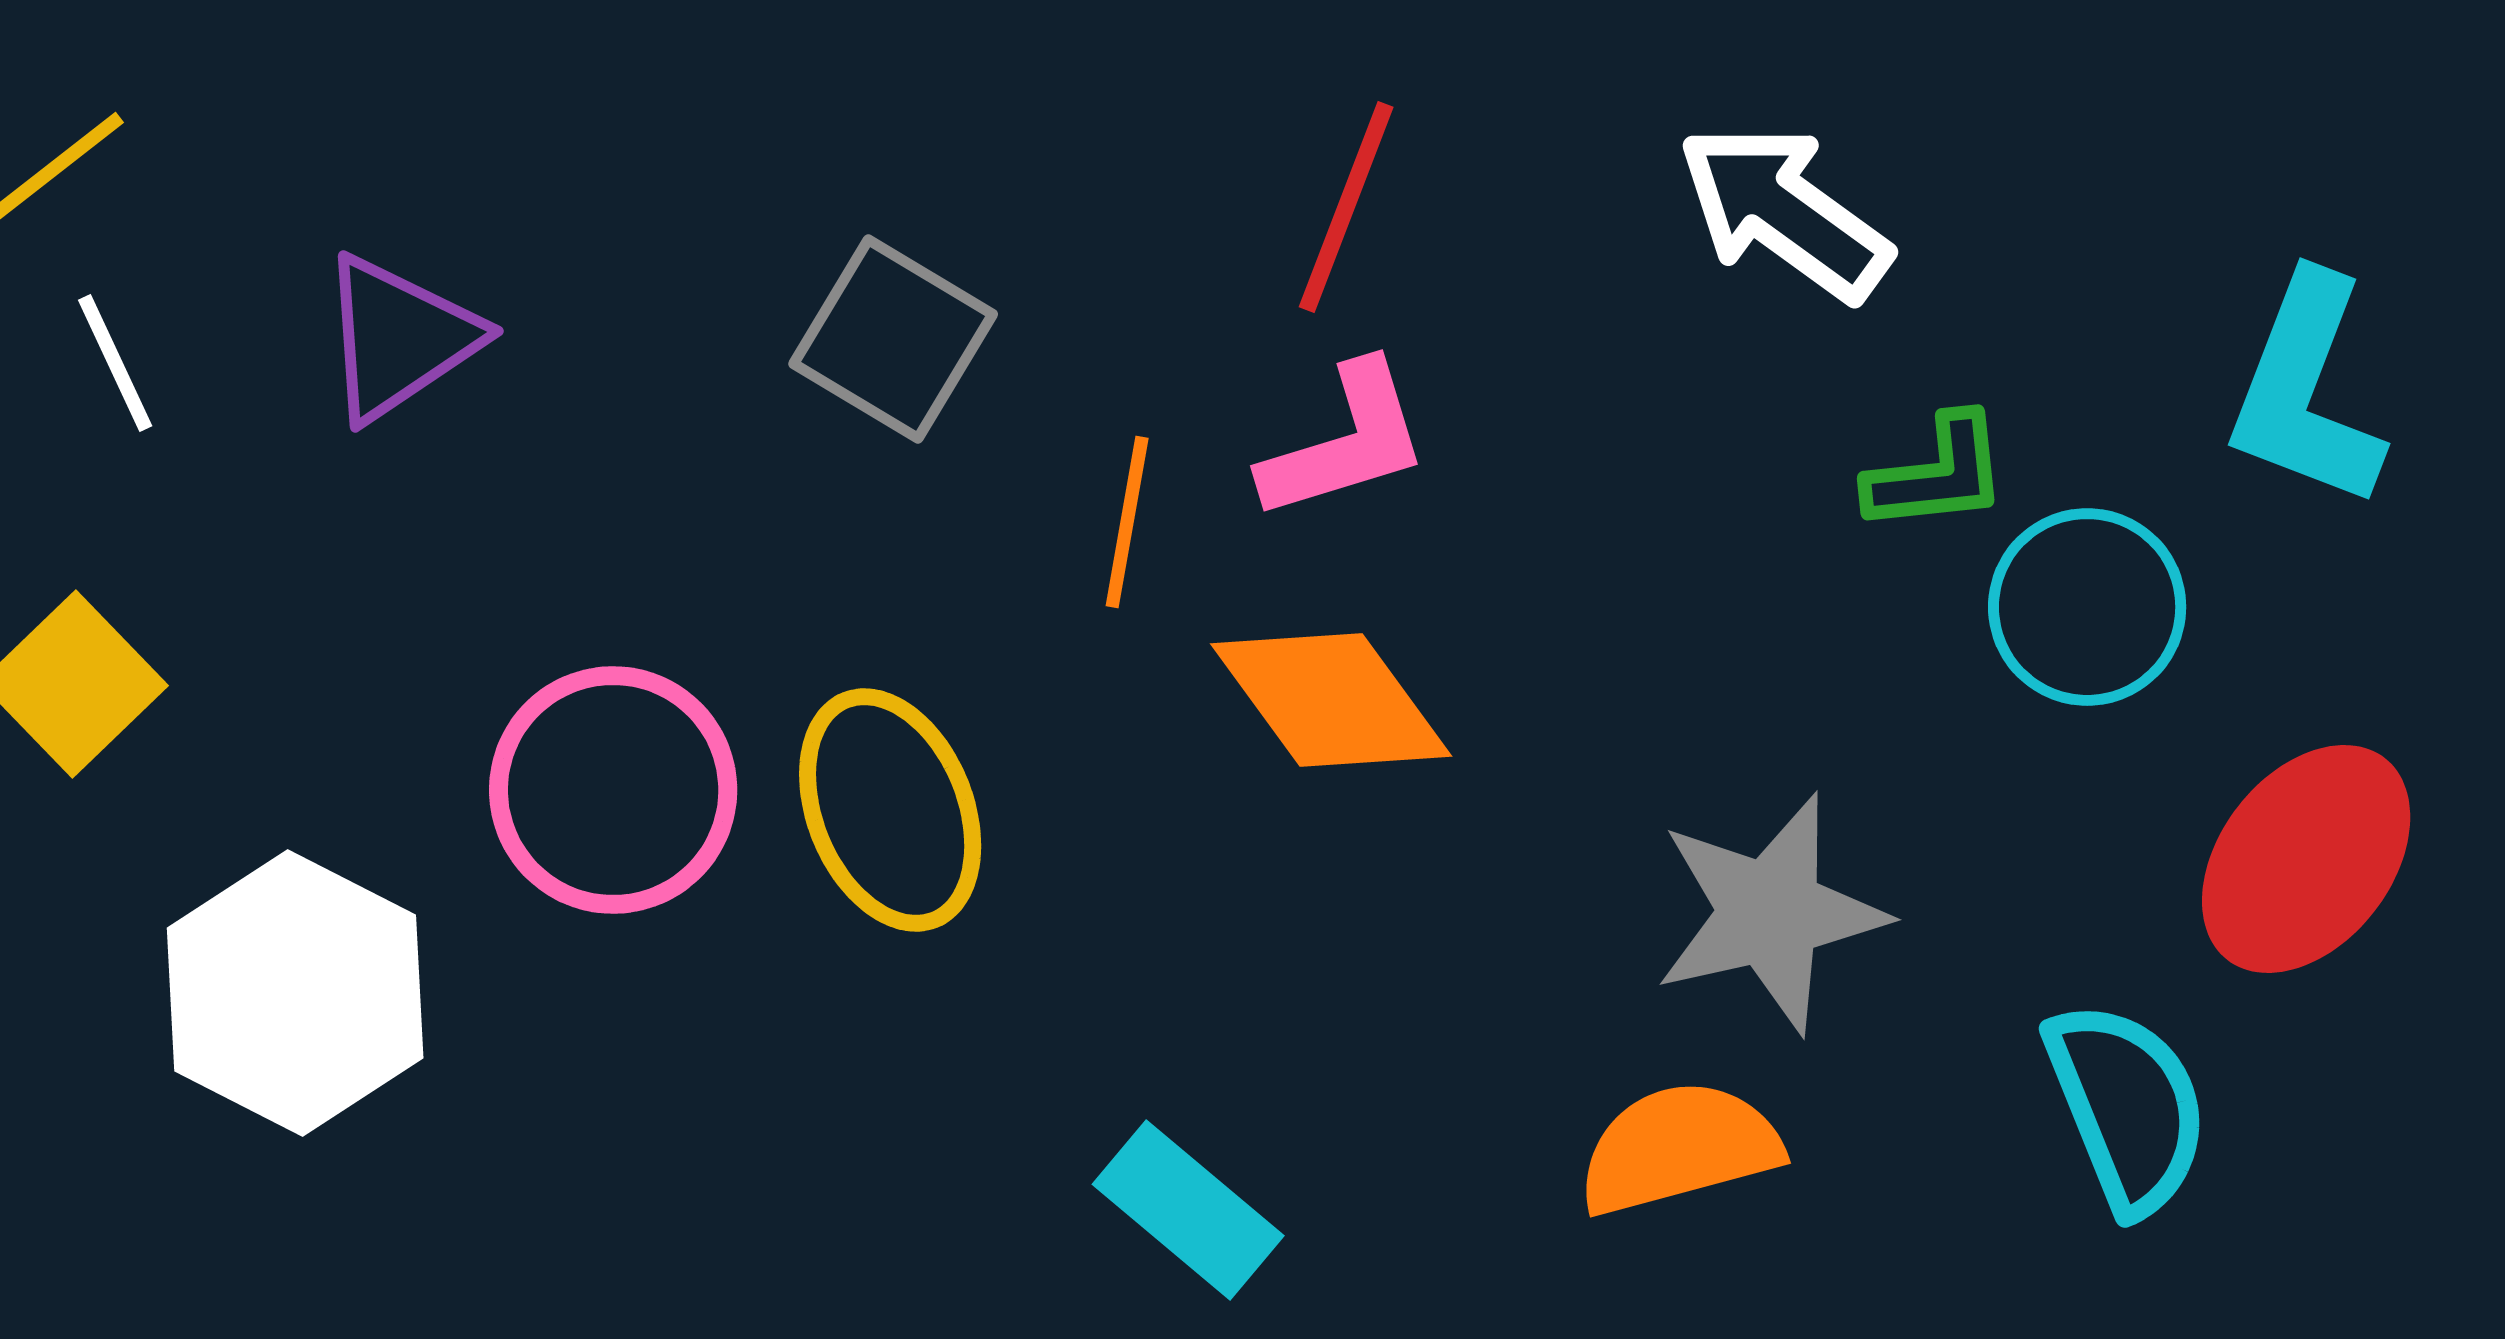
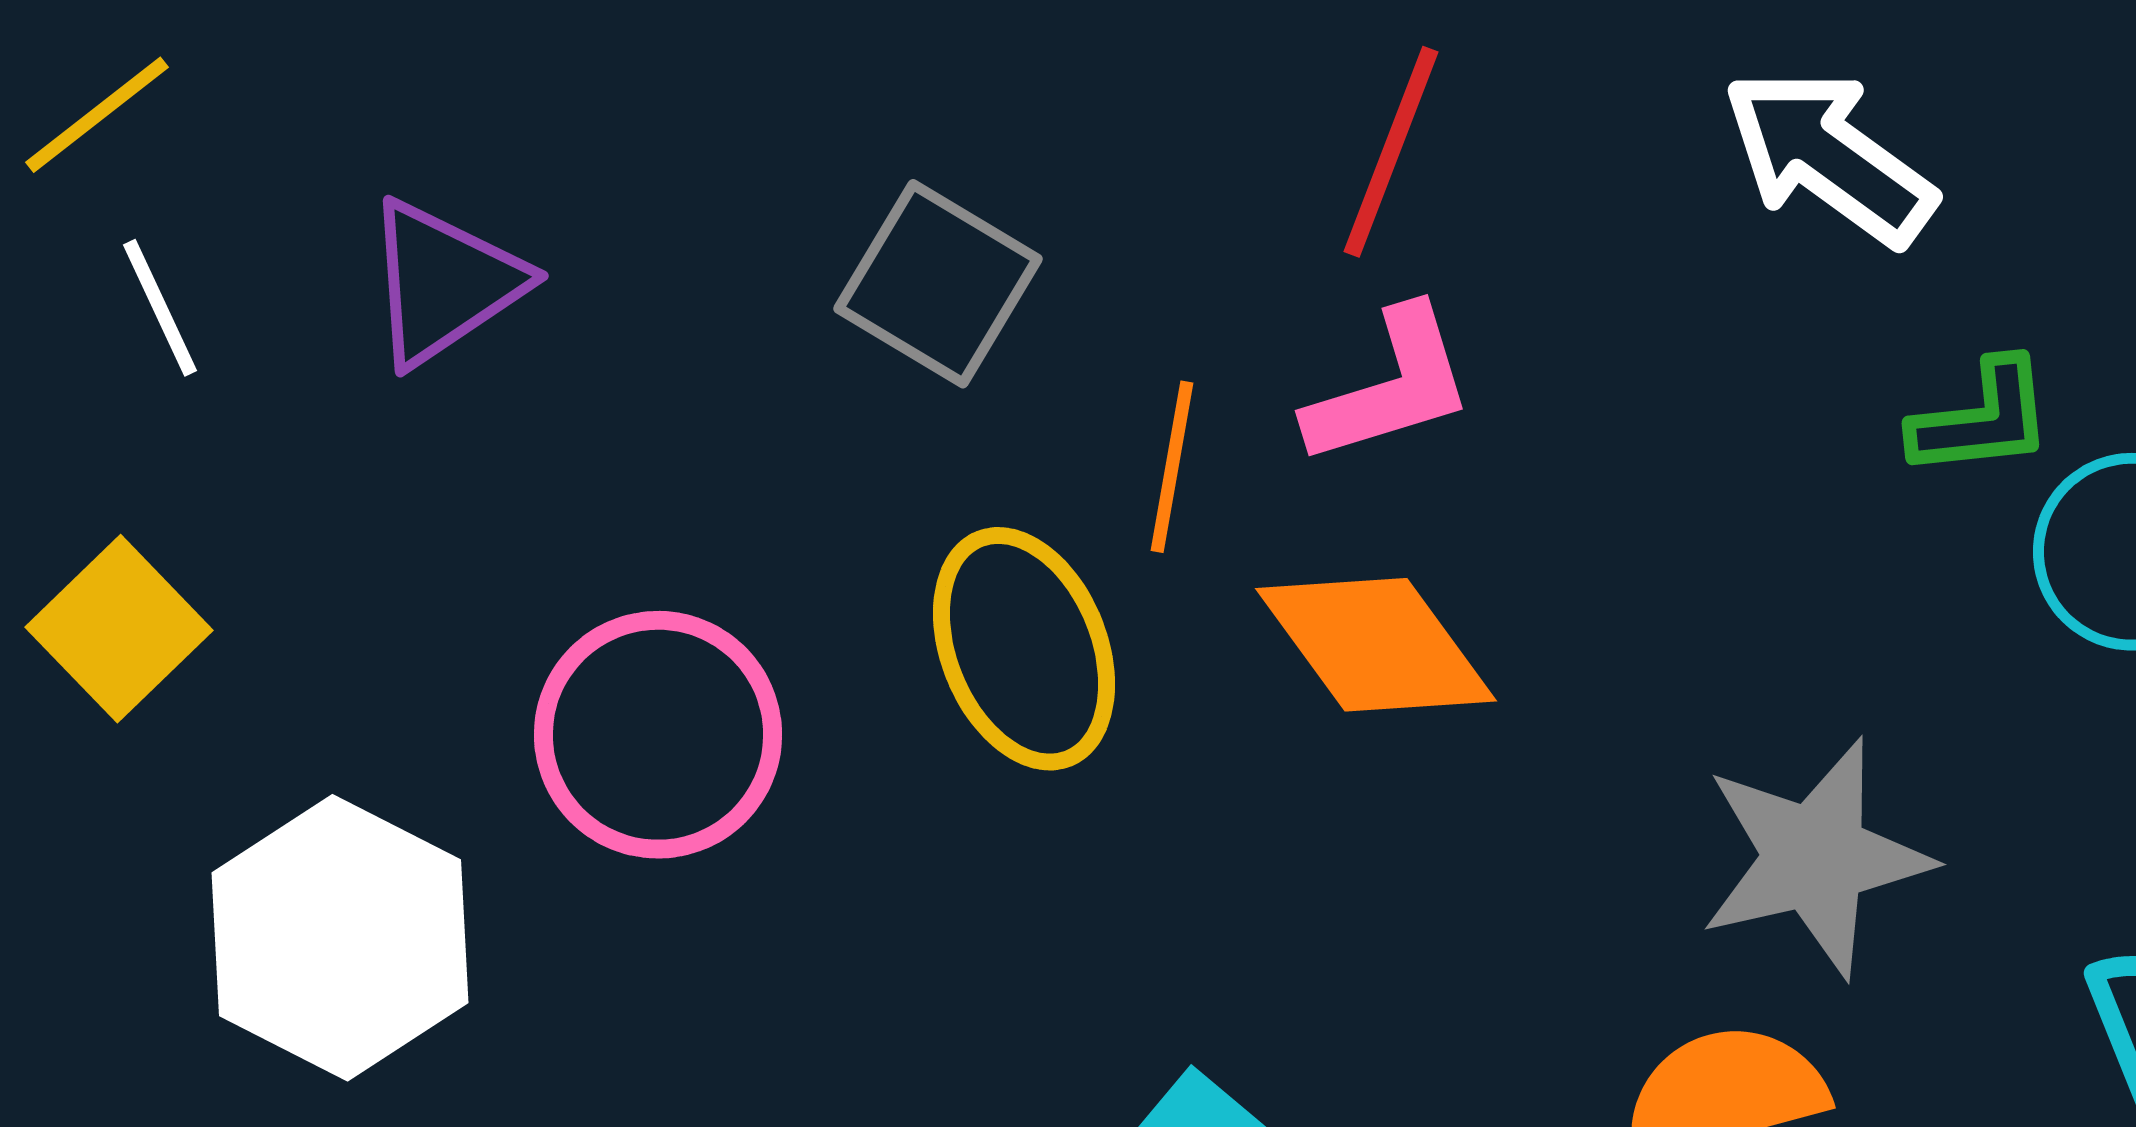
yellow ellipse: (890, 810) -> (1024, 649), moved

